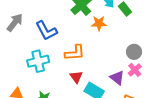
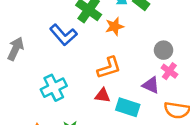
blue L-shape: (46, 31) -> (63, 35), moved
orange L-shape: (75, 53) -> (109, 68), moved
red triangle: (76, 77) -> (103, 95), turned -32

